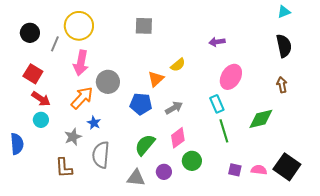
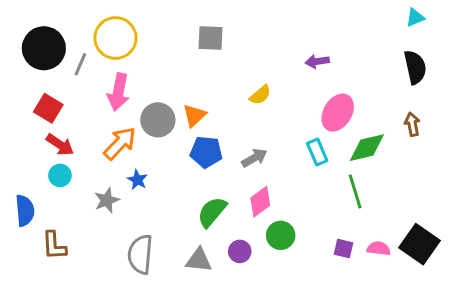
black circle: (30, 33) -> (44, 48), size x1.5
orange triangle: (156, 79) -> (194, 115), moved
green diamond: (261, 119) -> (367, 148), moved
green line: (224, 131) -> (355, 191), moved
gray semicircle: (101, 155) -> (140, 254), moved
brown L-shape: (64, 168) -> (54, 246), moved

